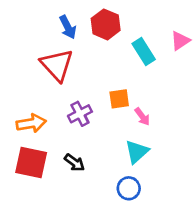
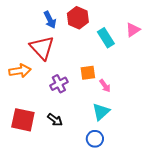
orange arrow: (31, 123) -> (20, 71), moved

